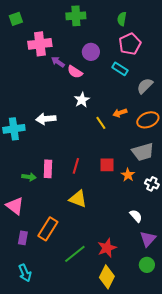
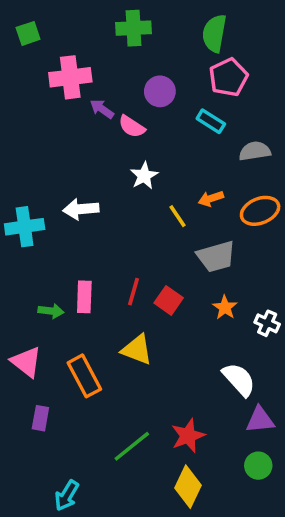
green semicircle: (122, 19) -> (214, 33), size x1.5
gray semicircle: (145, 86) -> (255, 151), turned 36
gray trapezoid: (143, 152) -> (216, 257), moved
red square: (107, 165) -> (169, 300), moved, turned 35
white semicircle: (136, 216) -> (239, 379), size x1.5
orange rectangle: (48, 229) -> (84, 376), moved, turned -60
purple triangle: (148, 239) -> (260, 420), turned 42
cyan arrow: (25, 273) -> (67, 495), moved, turned 54

